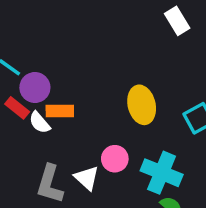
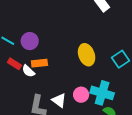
purple circle: (35, 87) -> (30, 41), moved
pink circle: (115, 159) -> (81, 95), moved

